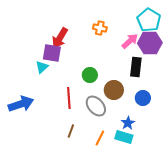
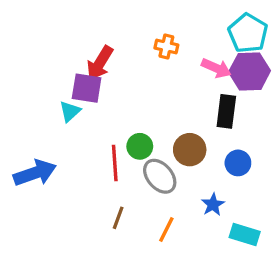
pink arrow: (130, 41) -> (216, 68), turned 66
green circle: (90, 75) -> (140, 146), moved
cyan rectangle: (124, 137) -> (245, 234), moved

